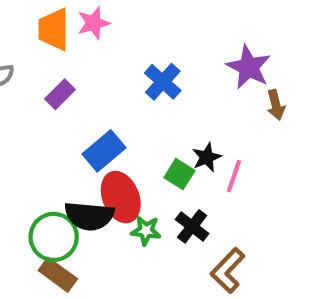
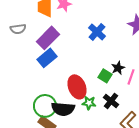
purple rectangle: (60, 94) -> (48, 38), size x1.6
blue rectangle: (104, 151) -> (47, 58), moved
black semicircle: (89, 216) -> (63, 109), moved

